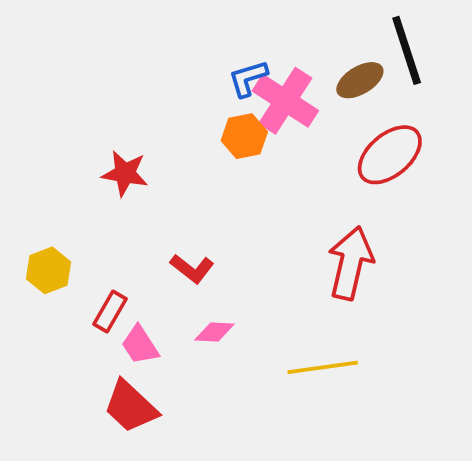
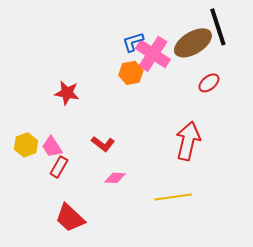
brown ellipse: (360, 80) -> (193, 43), size x1.5
red ellipse: (390, 155) -> (209, 83), size x0.6
pink trapezoid: (140, 345) -> (52, 147), moved

